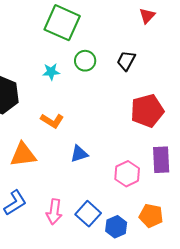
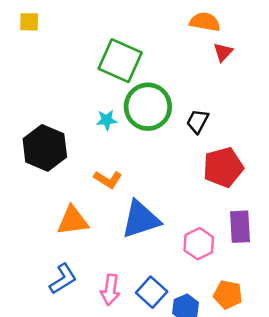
green circle: (85, 61) -> (148, 107), size x1.8
black trapezoid: (126, 61) -> (198, 121), moved
blue triangle: (79, 154) -> (141, 219), size x1.8

